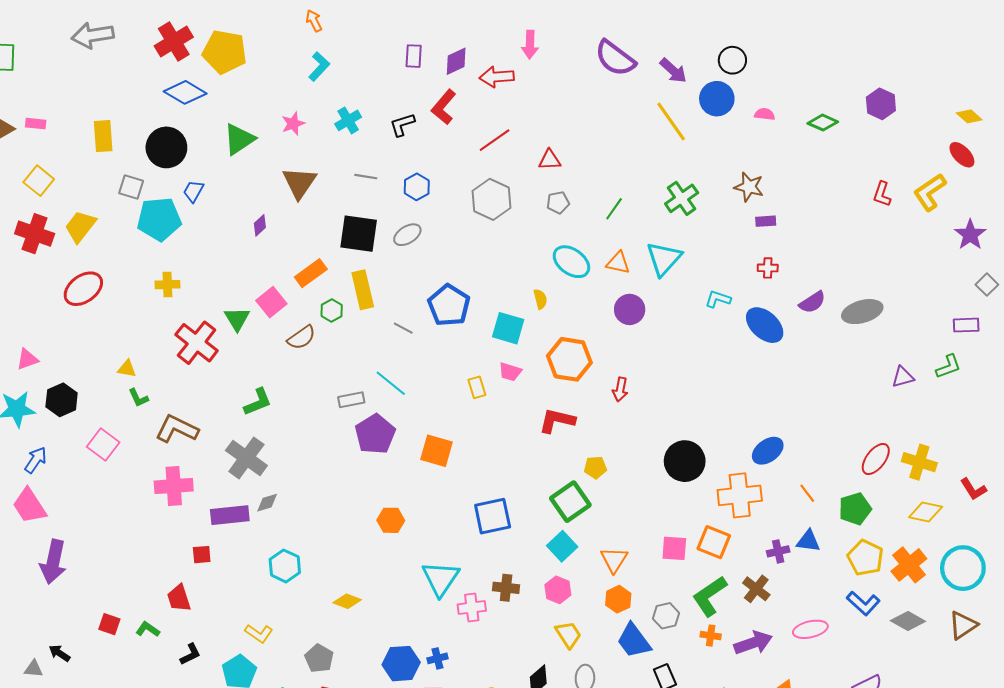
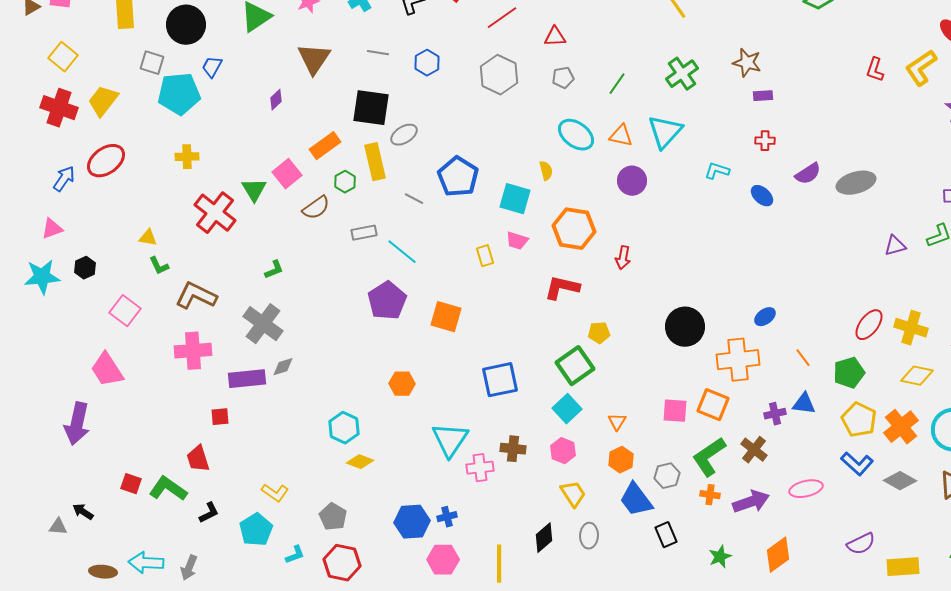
gray ellipse: (407, 235) -> (404, 135), moved
blue ellipse: (765, 325) -> (762, 196), size x0.6
black hexagon: (62, 400) -> (85, 268), size x0.7
gray rectangle: (351, 400) -> (364, 233), moved
green L-shape: (258, 402) -> (274, 270), size x0.7
blue ellipse: (768, 451) -> (765, 317), size x0.7
blue arrow: (36, 460) -> (64, 179), moved
pink trapezoid: (29, 506) -> (107, 370), moved
orange triangle: (614, 560) -> (617, 422), size x0.7
cyan hexagon: (285, 566) -> (344, 428), moved
green L-shape: (148, 629) -> (168, 489), size x1.6

